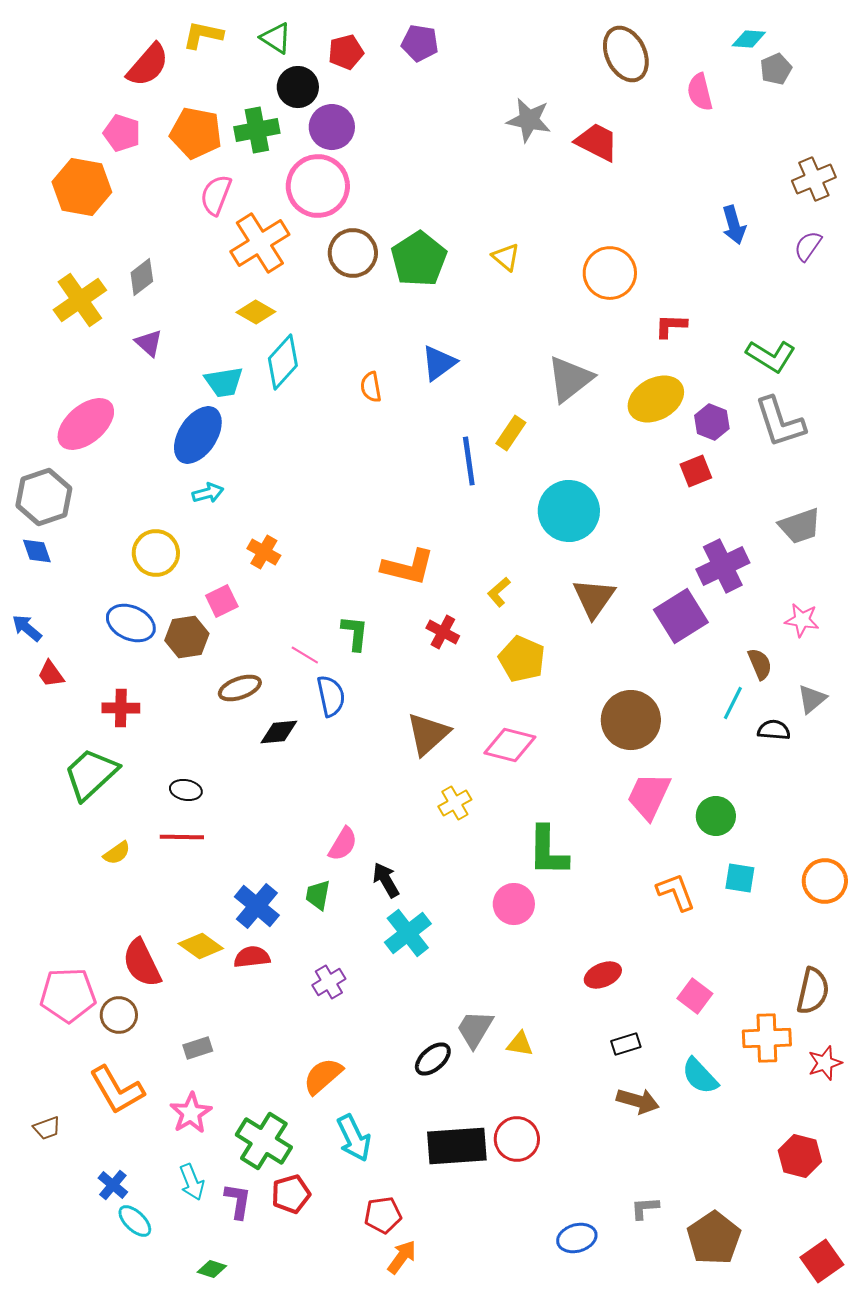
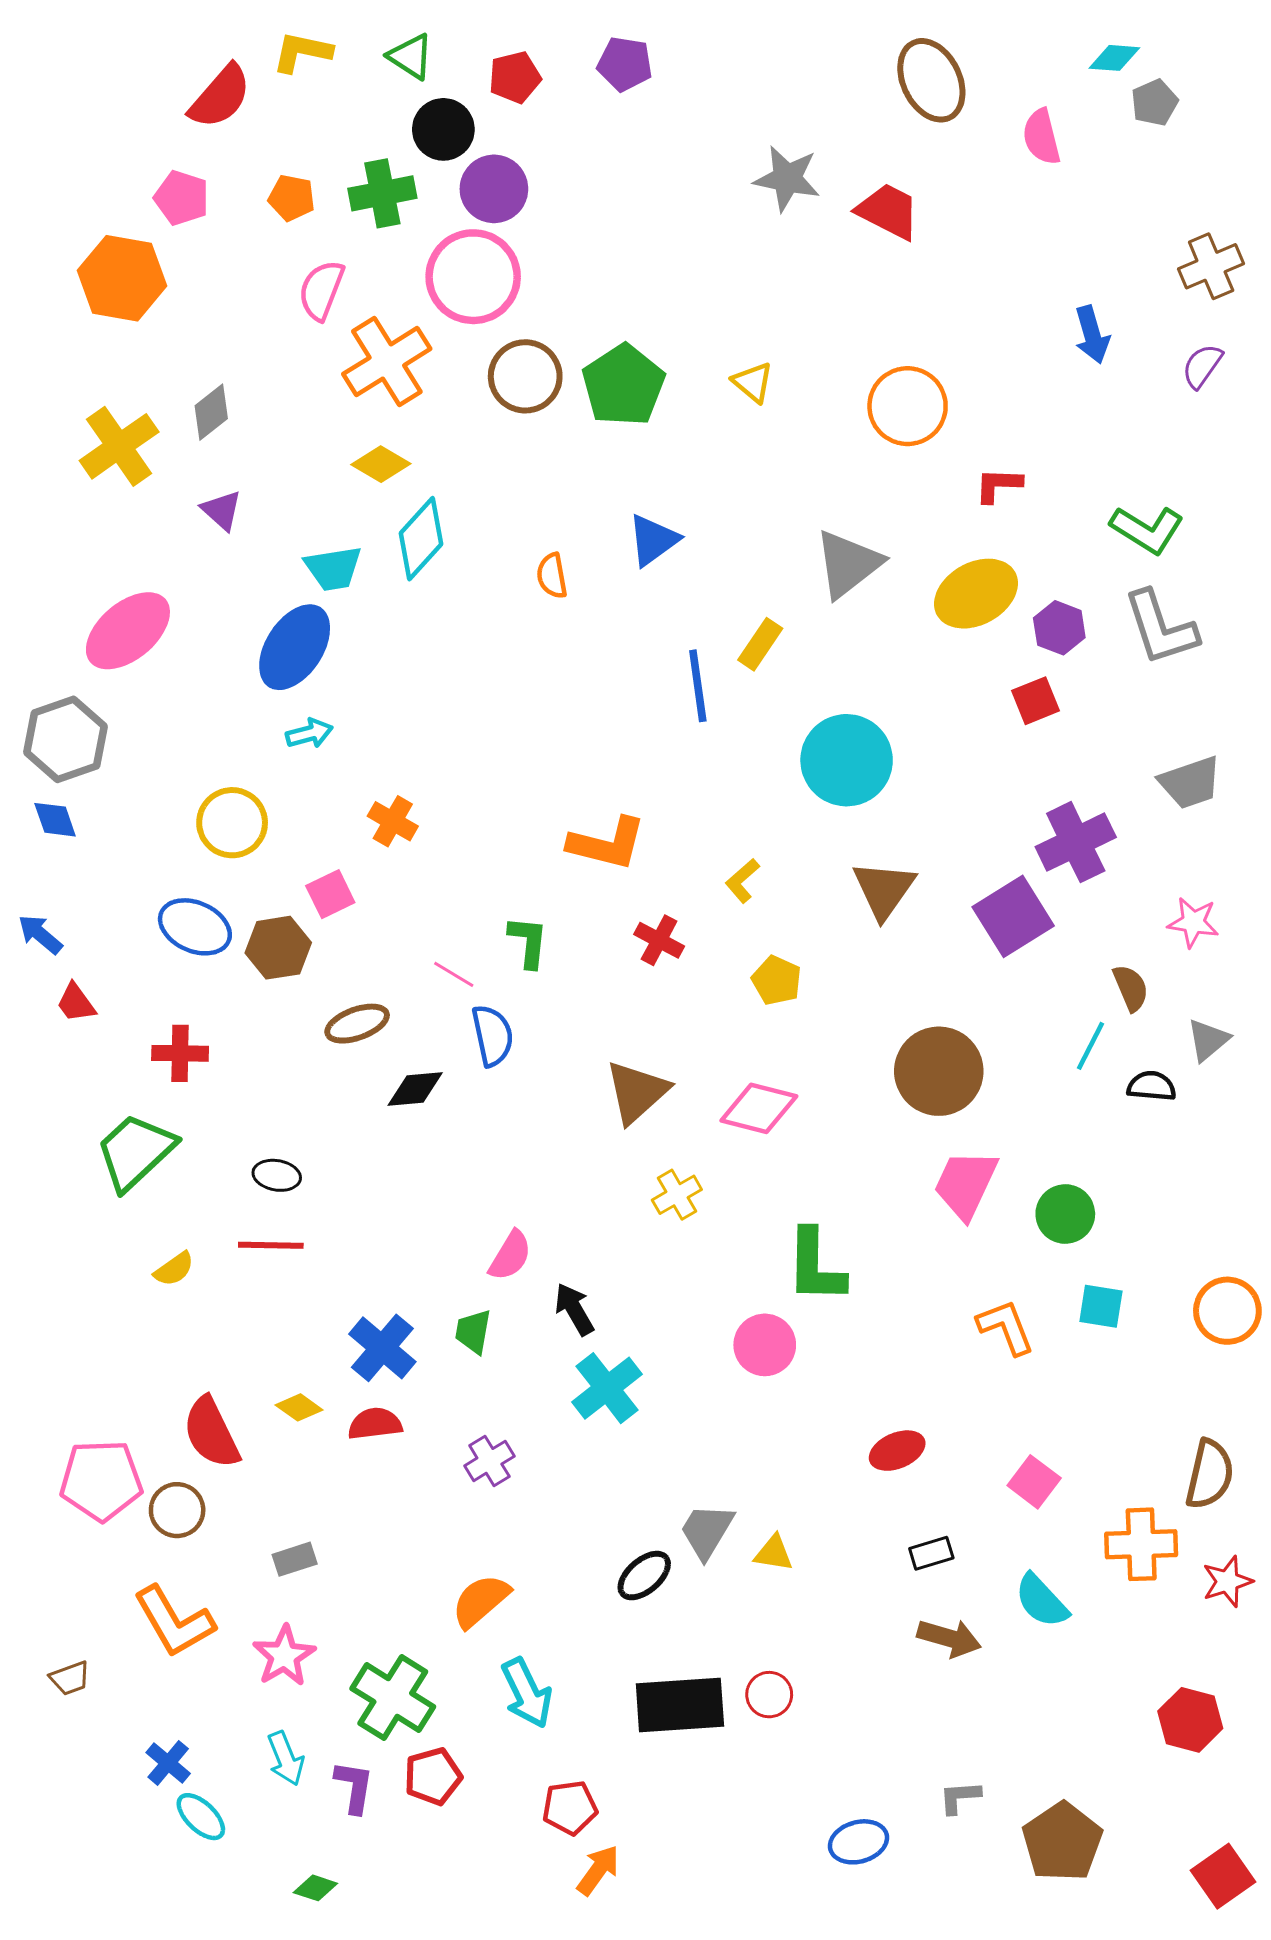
orange pentagon: (196, 133) -> (292, 198), size x0.6
yellow pentagon: (522, 659) -> (777, 980), size x0.7
yellow diamond: (201, 946) -> (299, 1407), size x0.7
red circle: (517, 1139) -> (769, 1695), size x0.7

